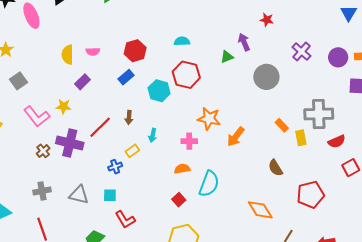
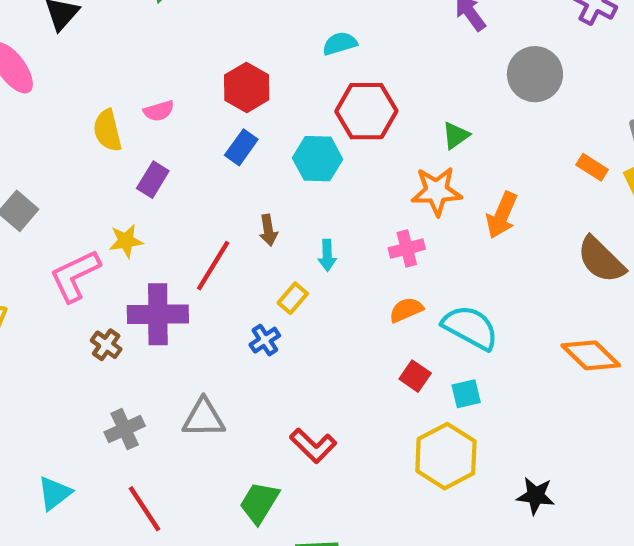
green triangle: (227, 57) -> (456, 136), moved
pink L-shape: (37, 116) -> (75, 276), turned 116
brown semicircle: (275, 168) -> (601, 260), size x1.4
cyan semicircle: (209, 184) -> (470, 328), turned -68
cyan square: (110, 195) -> (466, 394), moved

